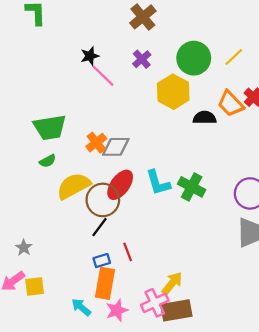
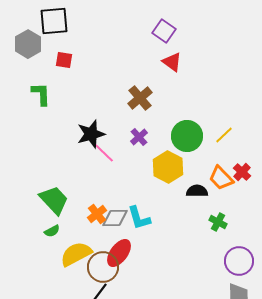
black star: (90, 56) -> (91, 134), size x1.6
green trapezoid: (50, 127) -> (54, 200), turned -124
cyan L-shape: (158, 183) -> (139, 218), moved
green cross: (192, 187) -> (218, 222), moved, size x0.7

